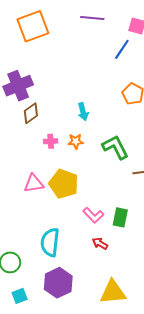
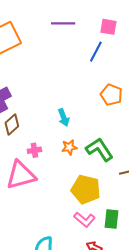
orange star: (76, 141) -> (69, 147), moved
pink triangle: (34, 183) -> (21, 175), moved, size x1.5
yellow pentagon: (64, 184) -> (86, 189), moved

